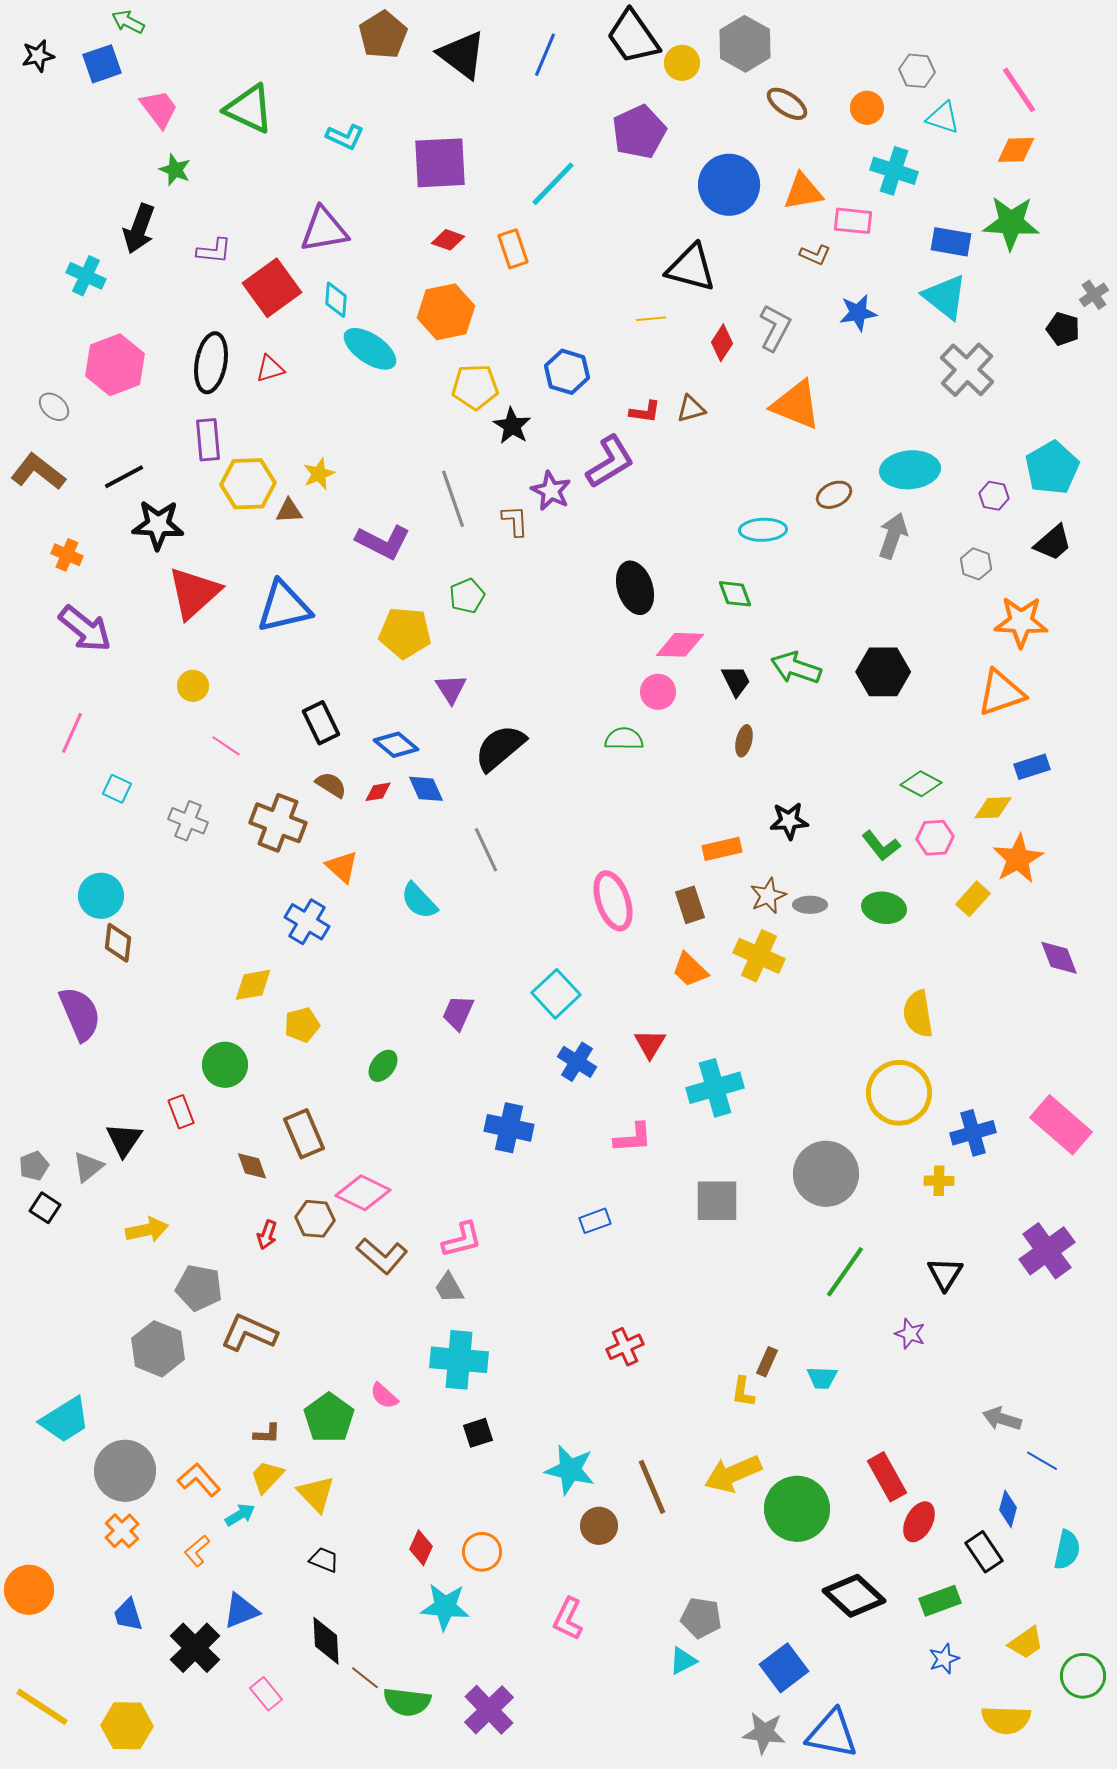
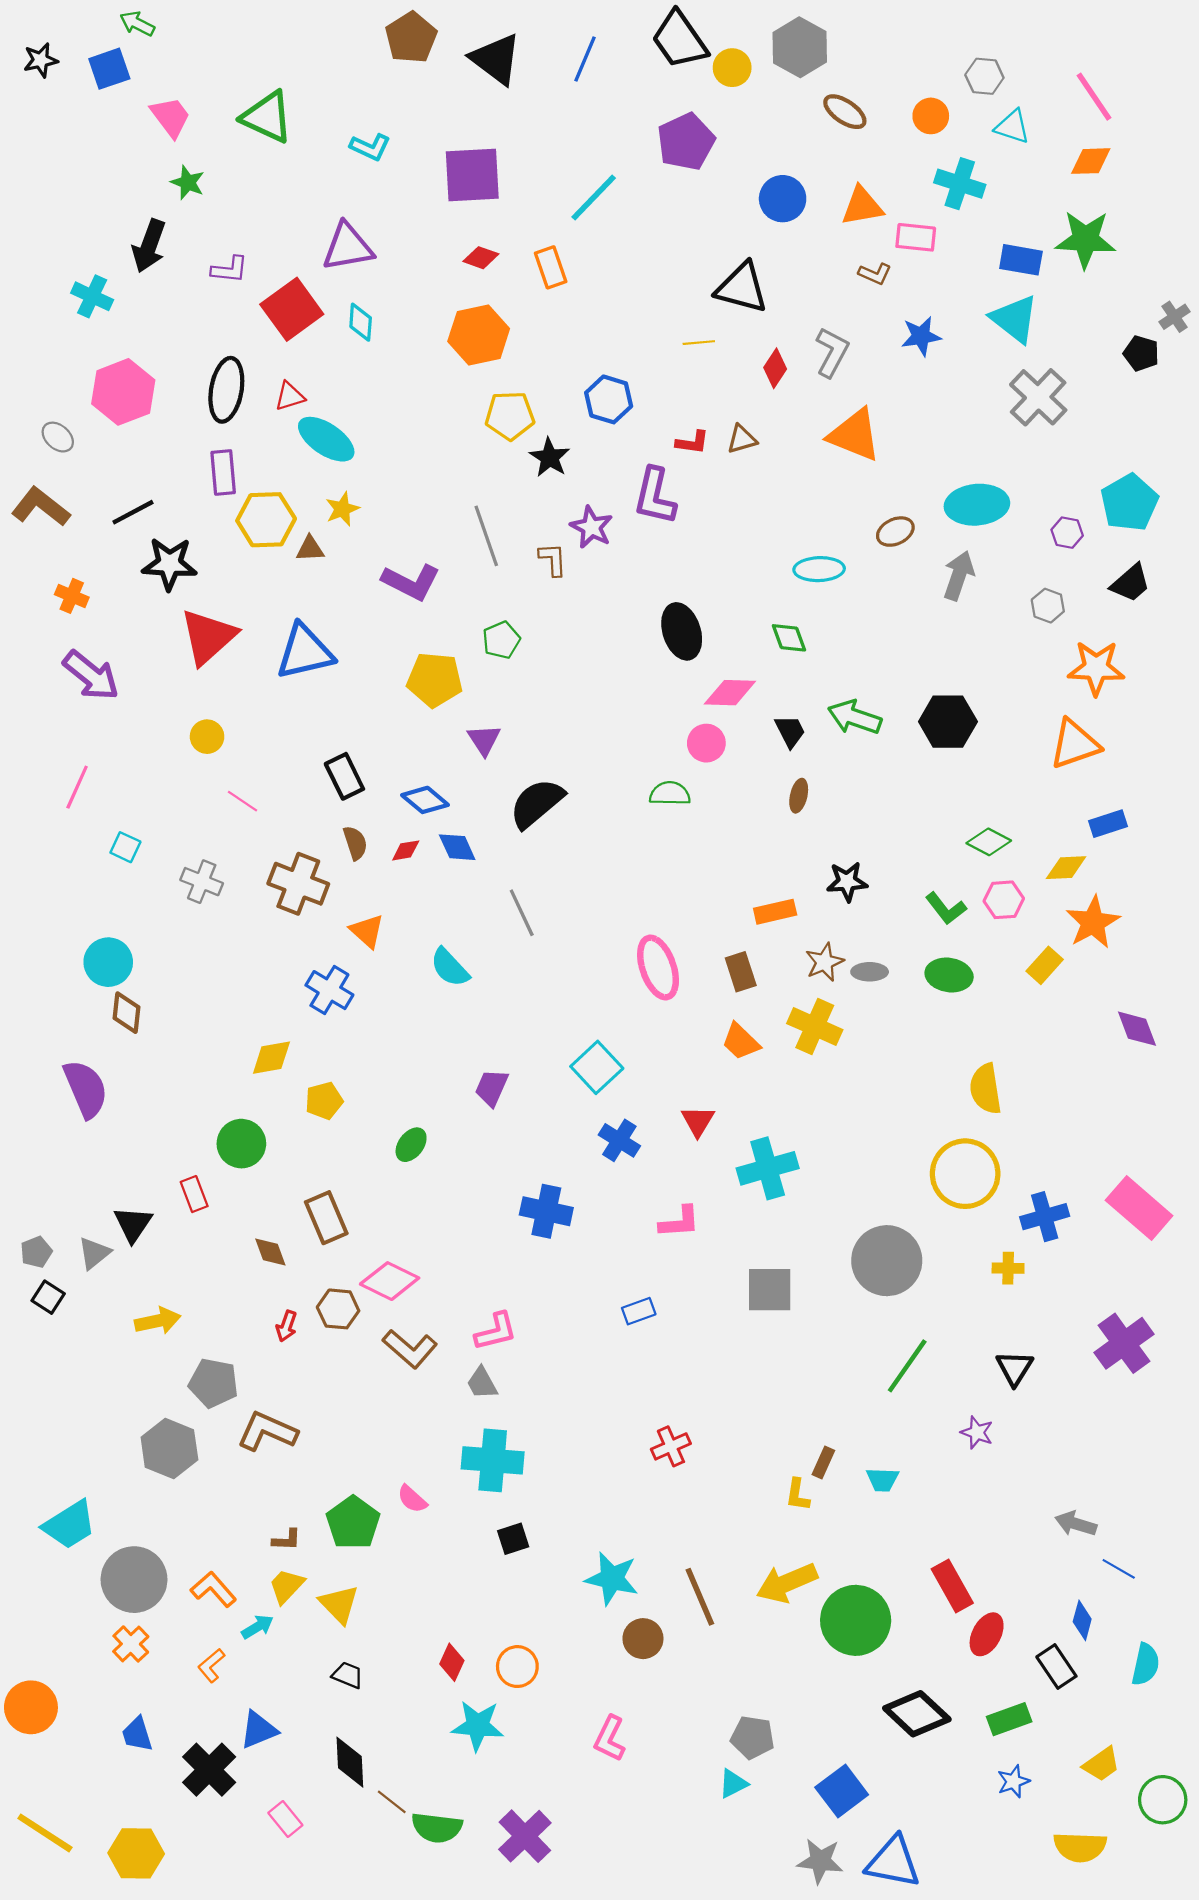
blue circle: (729, 185) -> (783, 199), size x0.7
cyan ellipse: (370, 349) -> (326, 439), moved
purple L-shape: (610, 462) -> (655, 496), turned 134
brown semicircle: (331, 785) -> (355, 843), turned 40

